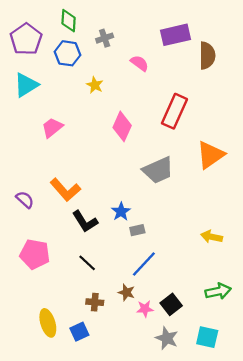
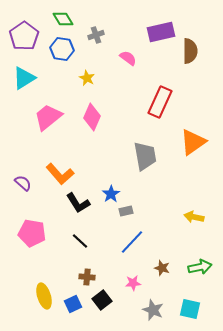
green diamond: (69, 21) -> (63, 19), turned -35
pink diamond: (122, 126) -> (92, 117), moved
pink trapezoid: (52, 128) -> (48, 117), size x1.4
gray trapezoid: (158, 170) -> (145, 156), turned -76
brown star: (126, 292) -> (162, 268), moved
black square: (171, 304) -> (102, 300), moved

